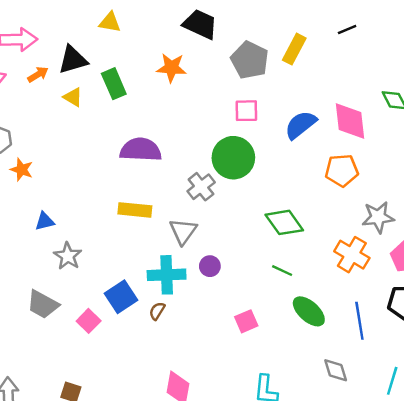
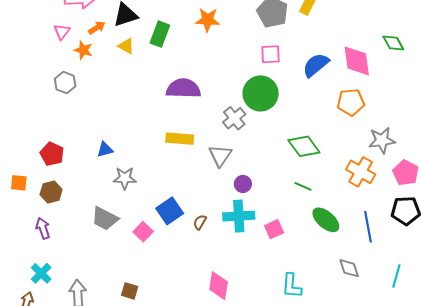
green rectangle: (114, 84) -> (160, 34), turned 45
orange star: (22, 170) -> (83, 50), moved
gray star: (68, 256) -> (125, 178), turned -30
cyan cross: (167, 275) -> (239, 216), moved

